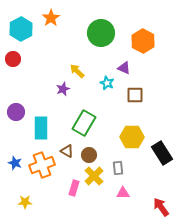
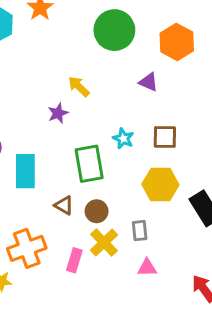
cyan star: (107, 83) -> (123, 138), moved
brown square: (135, 95) -> (165, 137), moved
green rectangle: (84, 123) -> (89, 164), turned -40
orange cross: (42, 165) -> (27, 248), moved

